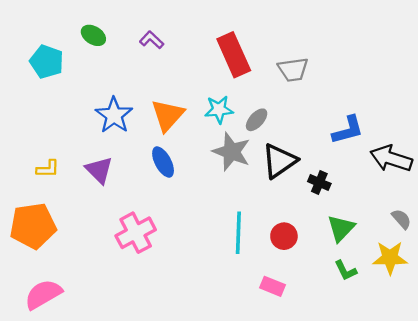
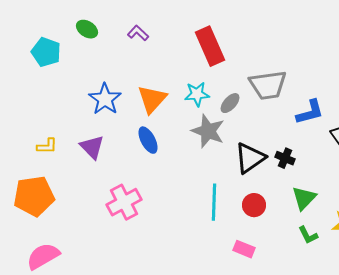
gray trapezoid: (293, 70) -> (268, 85), moved, size x1.4
black triangle: (279, 161) -> (250, 158), moved

